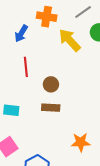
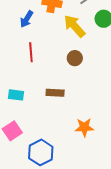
brown circle: (51, 84) -> (75, 58), moved

